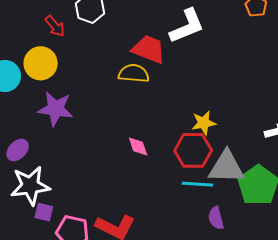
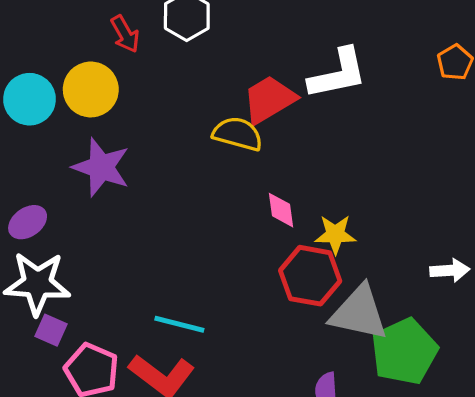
red trapezoid: (149, 49) -> (269, 99), turned -63
pink diamond: (138, 146) -> (281, 210), moved
cyan line: (197, 184) -> (179, 324), moved

